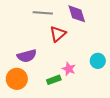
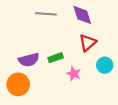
red triangle: (58, 34) -> (88, 43), moved
green rectangle: (54, 80) -> (56, 58), moved

